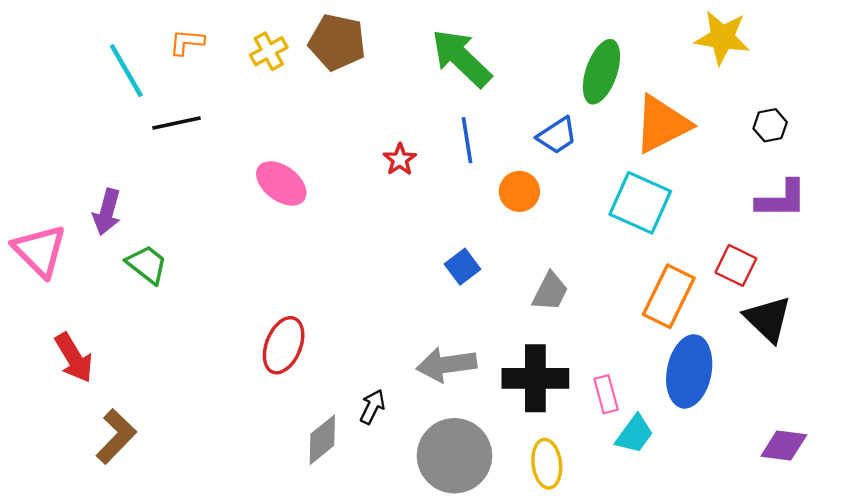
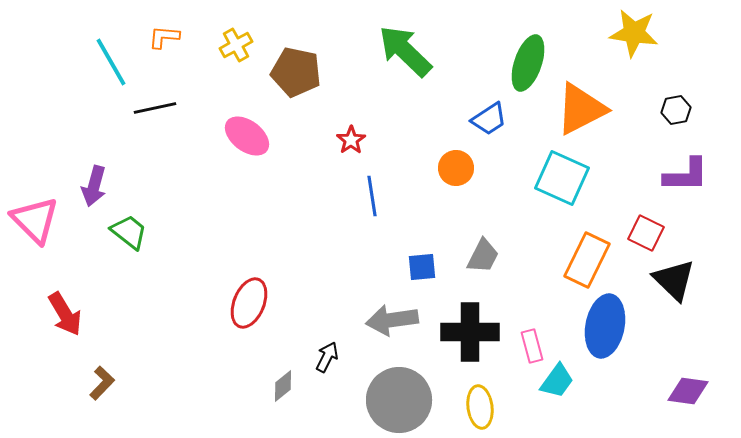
brown pentagon: (337, 42) -> (296, 72), moved
blue line: (467, 140) -> (372, 196), moved
pink ellipse: (281, 183) -> (247, 136), moved
blue square: (462, 267) -> (422, 267), moved, turned 32
brown L-shape: (116, 436) -> (102, 383), size x0.7
gray diamond: (322, 440) -> (283, 386), size x0.7

